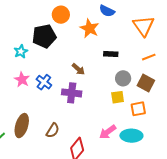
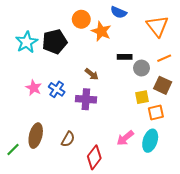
orange circle: (61, 15) -> (81, 19), moved
cyan star: (21, 51) -> (27, 42), moved, size x1.5
gray circle: (123, 78) -> (141, 68), moved
yellow square: (118, 97) -> (142, 97), moved
cyan ellipse: (131, 136) -> (150, 141), turned -70

